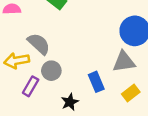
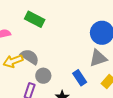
yellow arrow: (17, 61) -> (13, 61), moved

